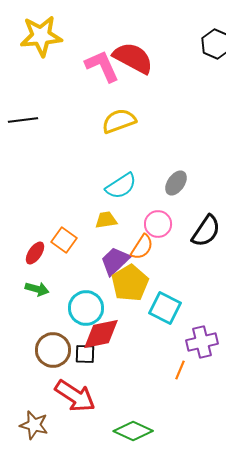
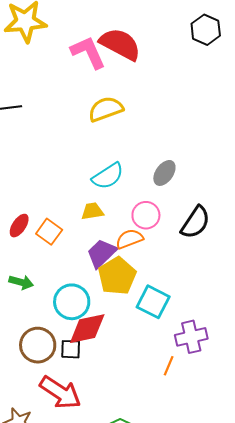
orange semicircle: (142, 247) -> (129, 239), turned -144
red ellipse: (35, 253) -> (19, 226), moved

